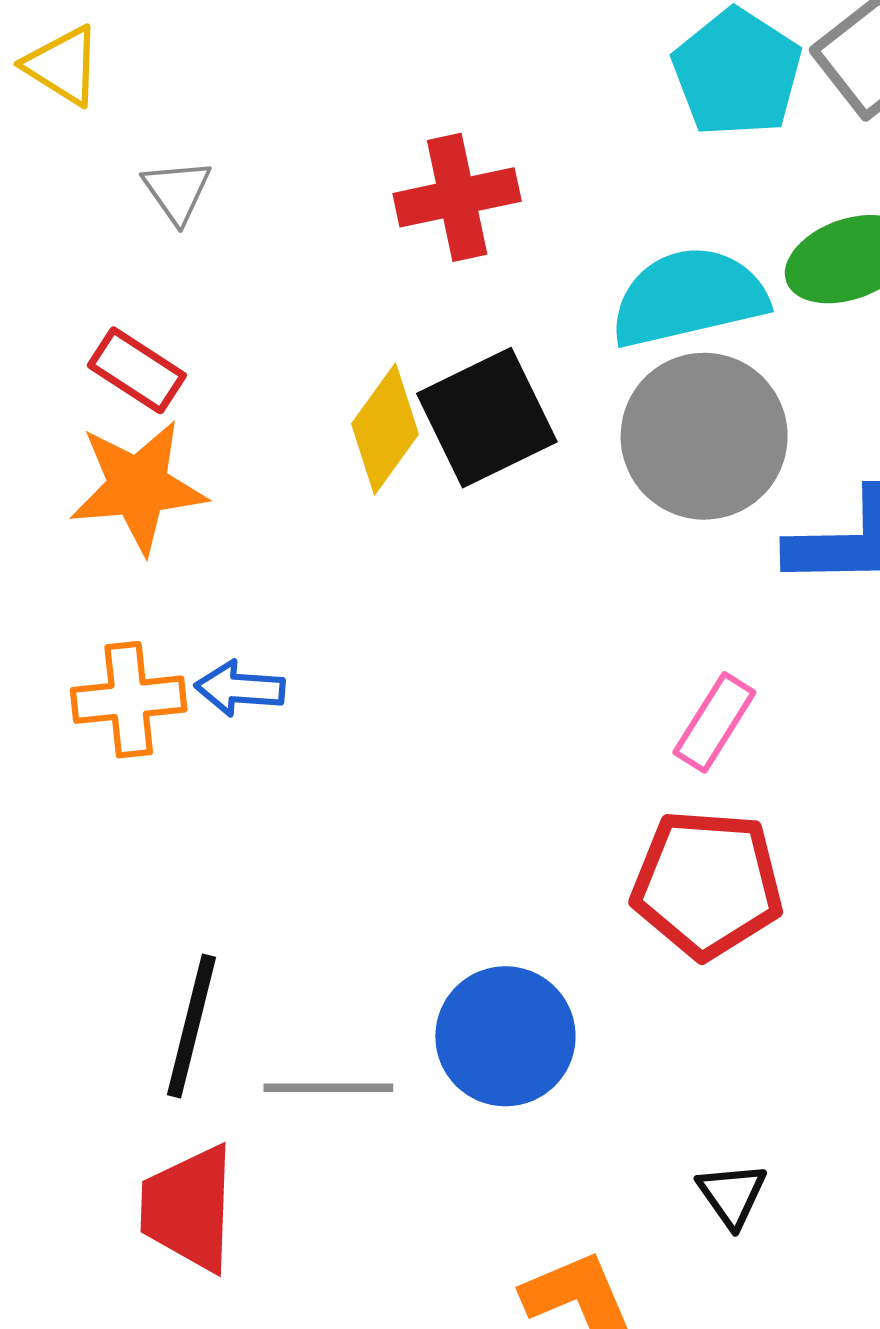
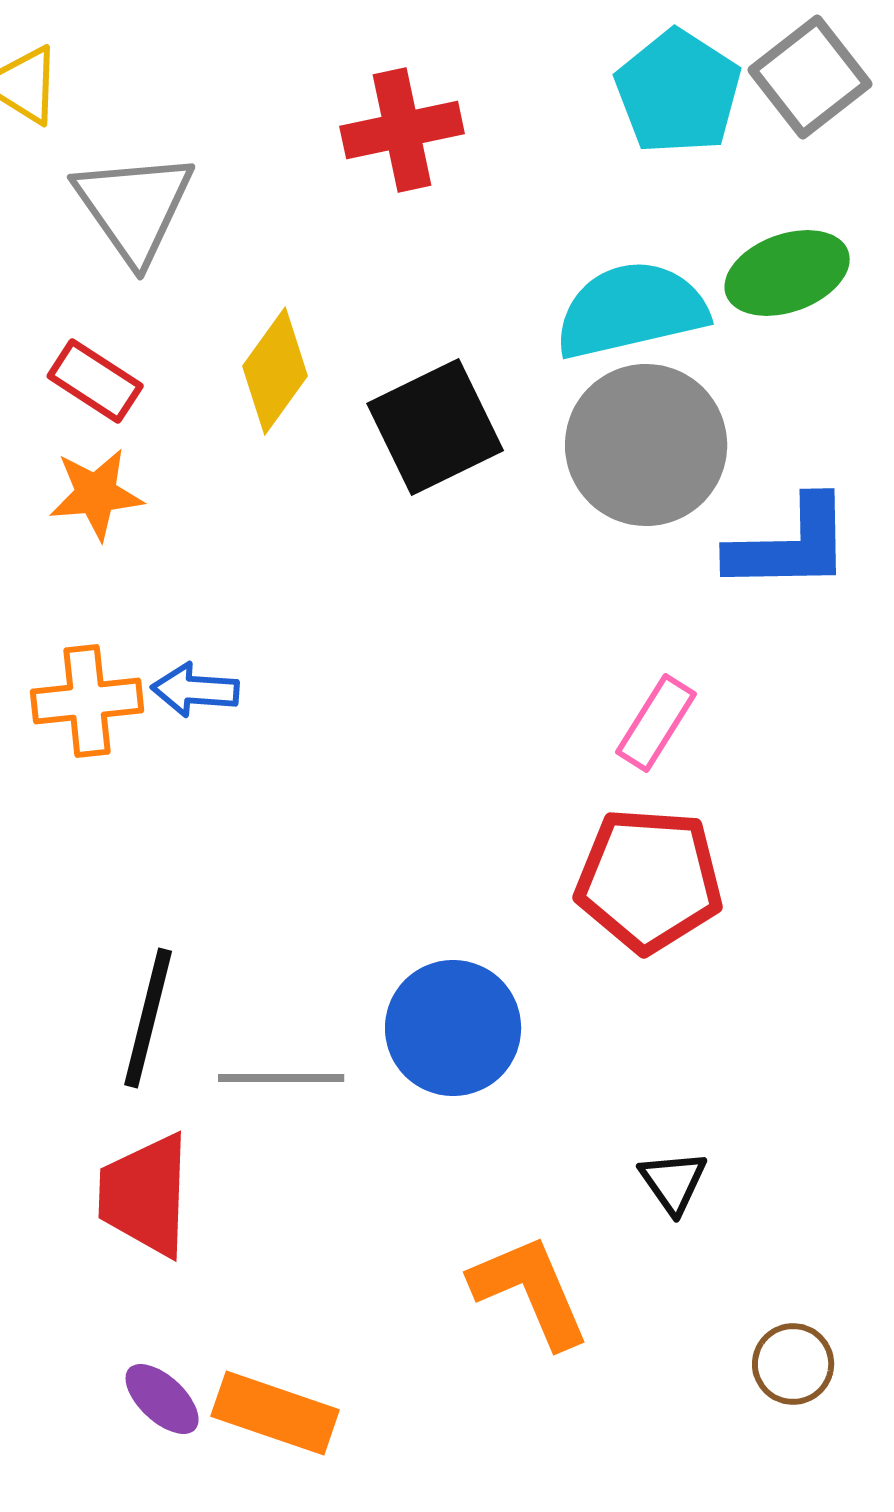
gray triangle: (177, 191) -> (134, 207), size x1.8
red cross: (457, 197) -> (402, 130), moved
yellow diamond: (385, 429) -> (275, 371), moved
orange star: (138, 487) -> (96, 494), size x0.7

